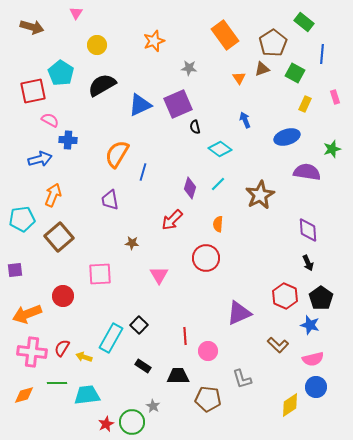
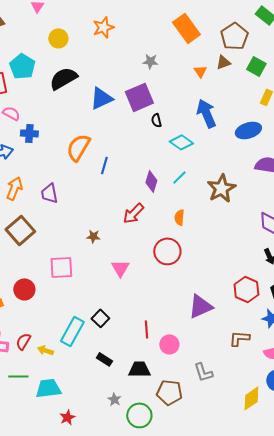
orange star: (154, 41) -> (103, 27), moved
blue arrow: (245, 120) -> (206, 113), size x1.8
purple trapezoid: (110, 200) -> (49, 193), moved
brown L-shape: (278, 345) -> (239, 338), turned 140
green circle: (132, 422) -> (139, 415), moved

